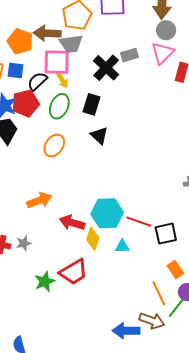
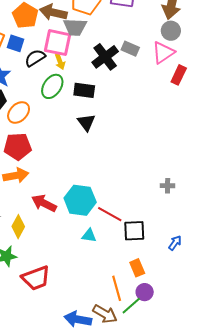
gray rectangle: (129, 55) -> (130, 49), turned 30
red pentagon: (26, 103) -> (18, 146), moved
black rectangle: (91, 104) -> (84, 90), turned 70
orange ellipse: (54, 145) -> (19, 112), moved
yellow diamond: (93, 239) -> (18, 227), moved
red trapezoid: (74, 272) -> (36, 278), moved

